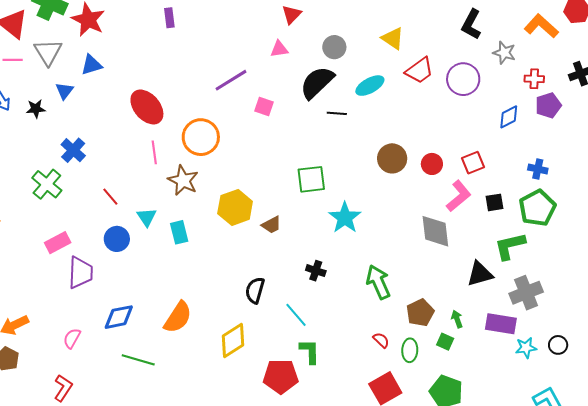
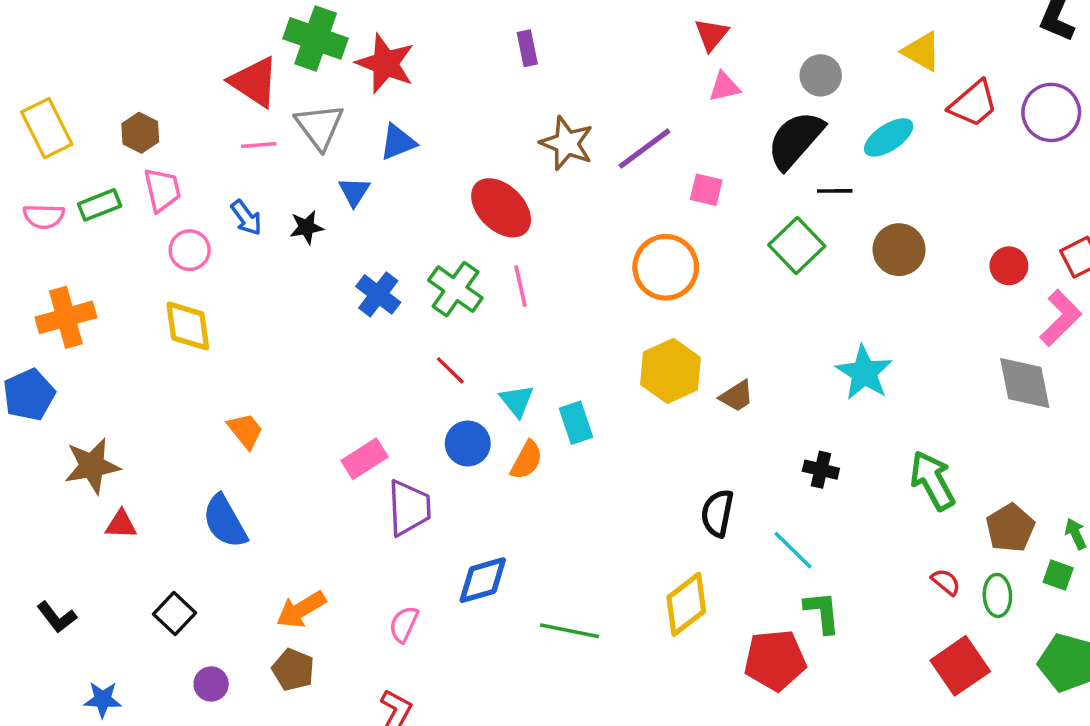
red triangle: (292, 14) -> (711, 35), moved
orange circle: (201, 137) -> (666, 267), moved
brown circle: (392, 158) -> (899, 250), moved
green square: (311, 179) -> (797, 245), moved, turned -32
brown star: (183, 180) -> (567, 143), moved
green cross: (47, 184) -> (455, 289), moved
orange semicircle: (178, 317) -> (527, 460), moved, size x0.7
green line: (138, 360) -> (570, 631), moved

